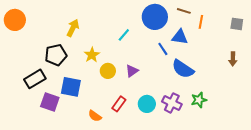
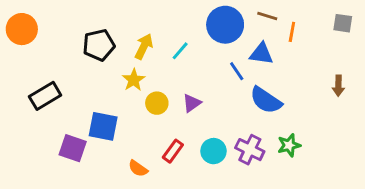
gray square: (237, 24) -> (343, 23), moved
yellow arrow: (73, 28) -> (144, 46), moved
black pentagon: (56, 55) -> (99, 45), moved
black rectangle: (35, 79) -> (45, 96), moved

